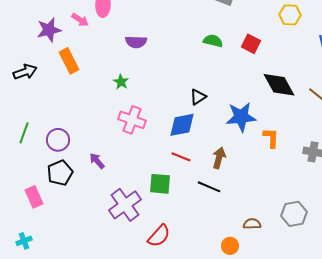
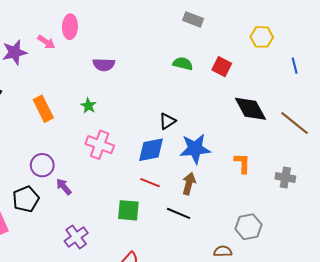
orange rectangle: (69, 61) -> (43, 109), moved
blue star: (241, 117) -> (195, 149), moved
purple circle: (58, 140) -> (42, 165), moved
purple cross: (125, 205) -> (76, 237), moved, size x0.7
gray hexagon: (294, 214) -> (248, 227), moved

